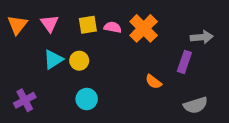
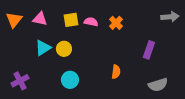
pink triangle: (50, 24) -> (40, 19), turned -42
orange cross: (144, 28) -> (116, 23), size x0.6
gray arrow: (202, 37) -> (170, 17), moved
orange semicircle: (153, 82) -> (116, 72), moved, turned -120

